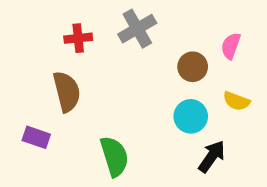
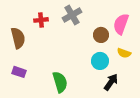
pink semicircle: (231, 46) -> (121, 24), size x1.5
brown semicircle: (67, 92) -> (18, 38), moved

